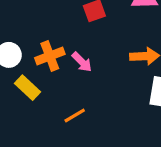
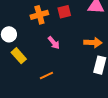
orange cross: (50, 56) -> (39, 15), moved

